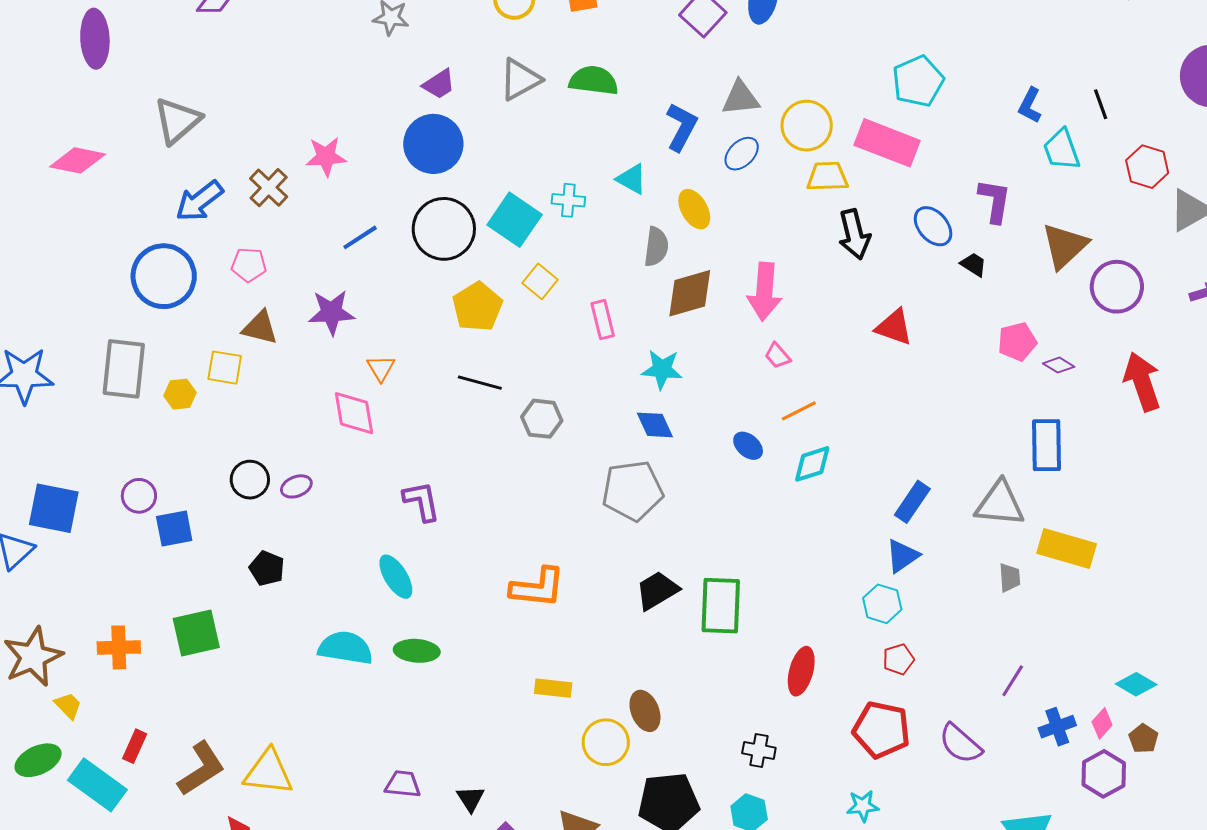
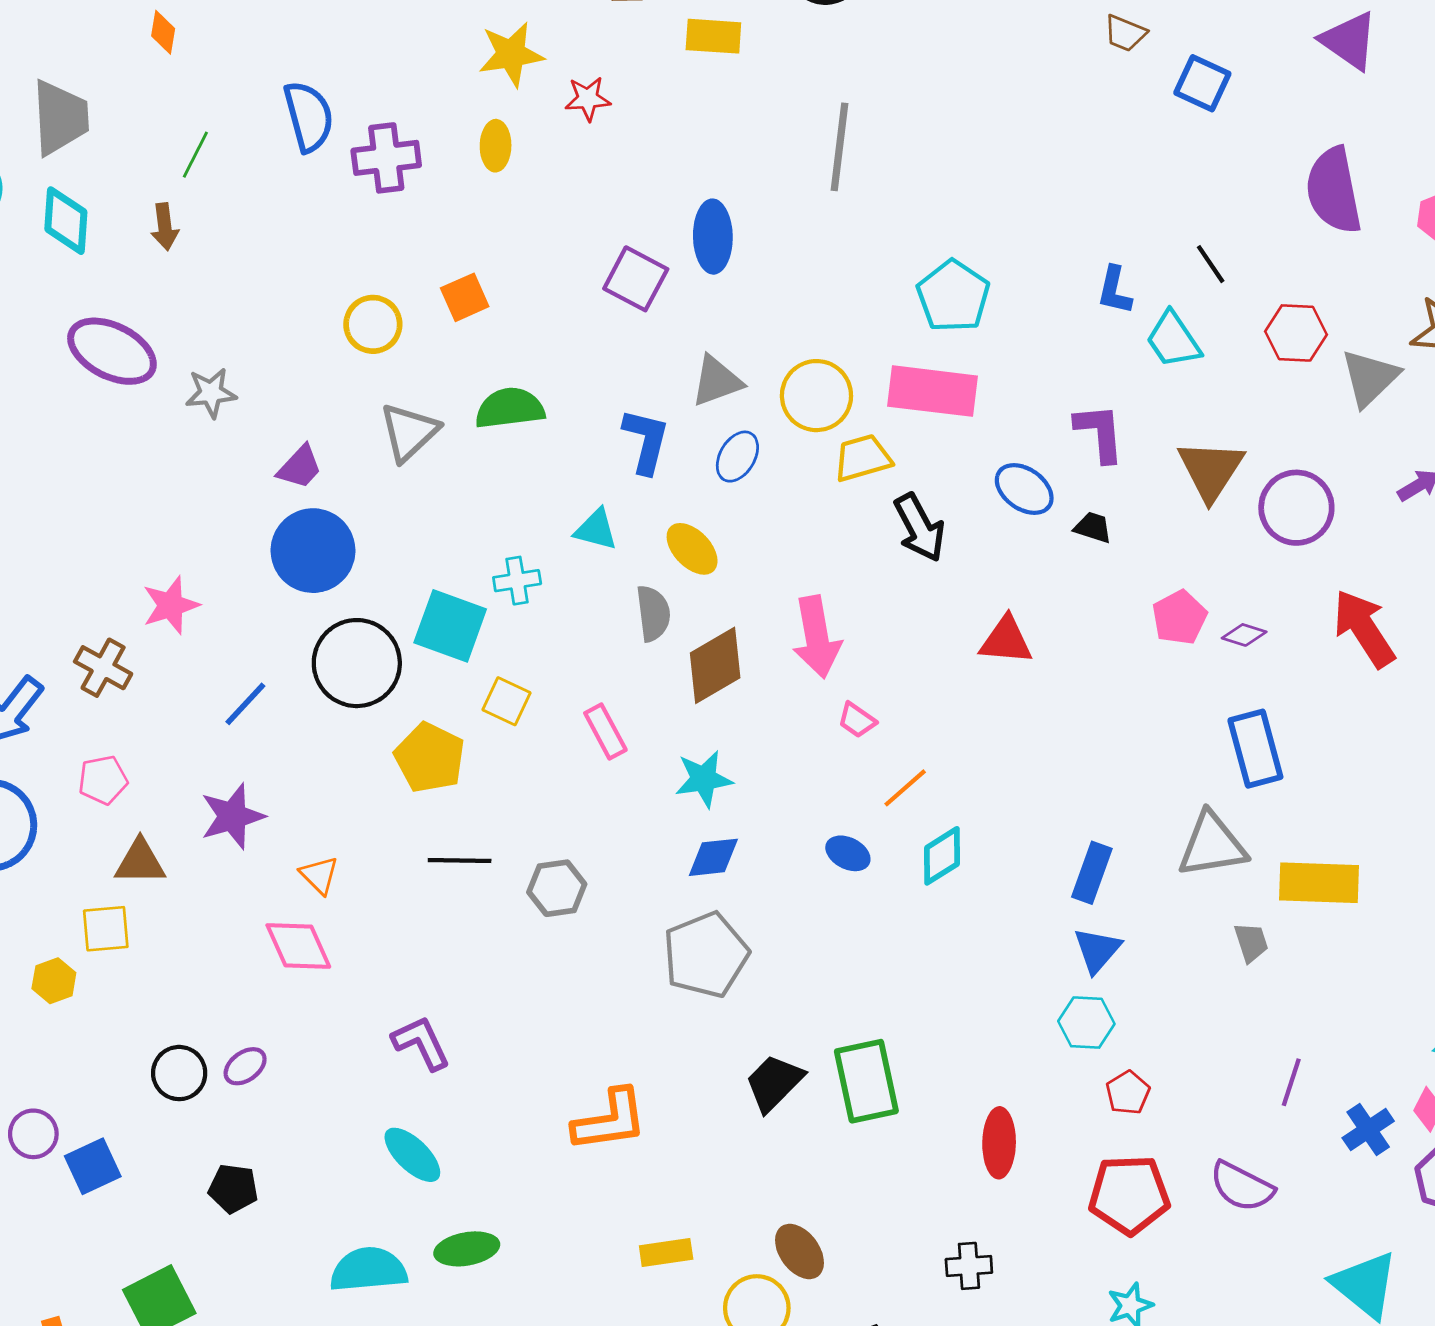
blue diamond: (655, 425) -> (713, 857), turned -57

